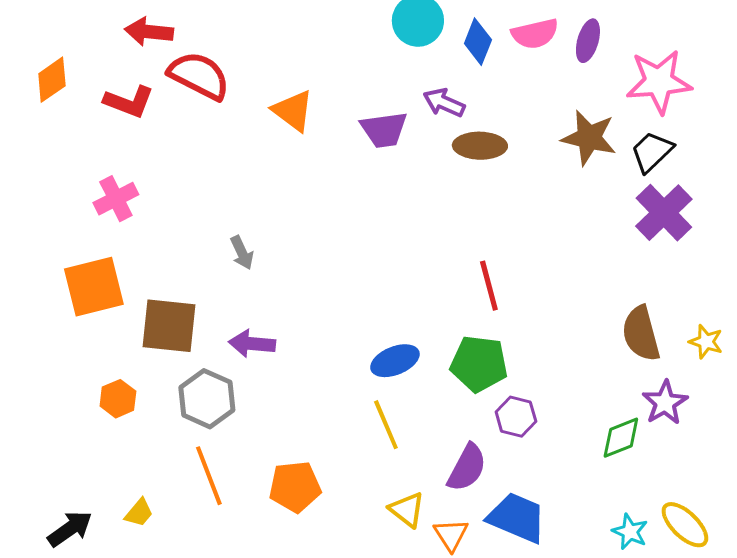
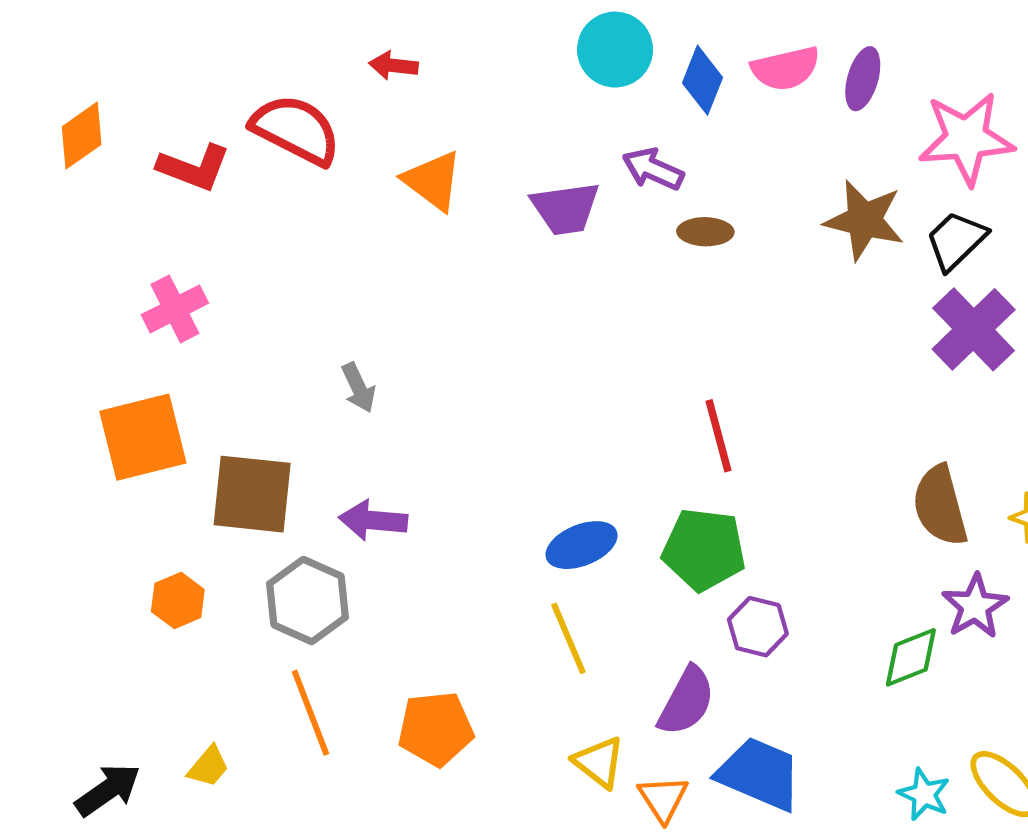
red arrow: (149, 32) -> (394, 66), moved, size x0.7
brown ellipse: (480, 146) -> (705, 232), size x0.7

